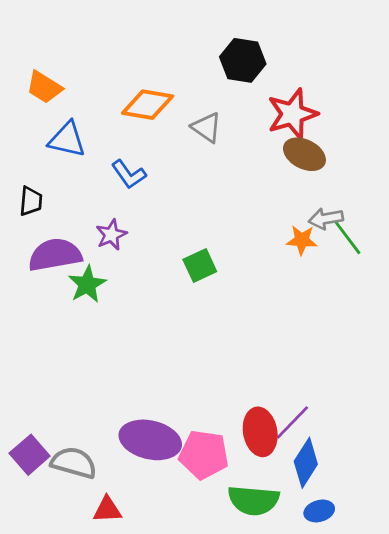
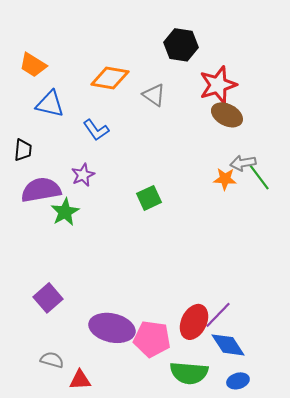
red ellipse: (260, 432) -> (194, 322), turned 36
purple square: (30, 455) -> (48, 298), moved
gray semicircle: (74, 463) -> (52, 360), moved, size x0.7
blue diamond: (306, 463) -> (228, 345), turned -66

